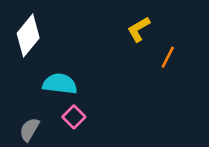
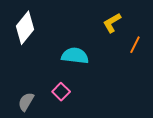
cyan semicircle: (60, 84) -> (75, 56), moved

